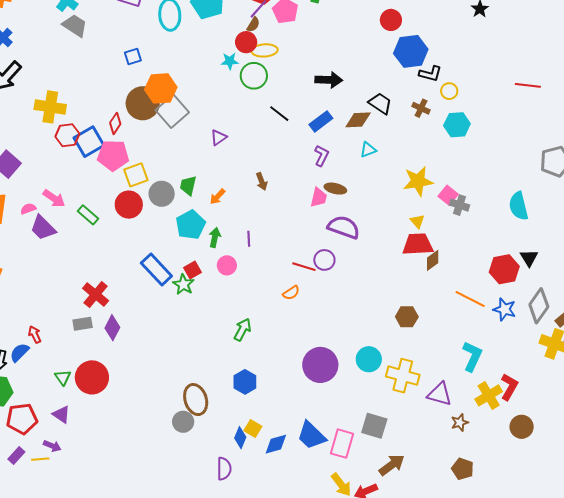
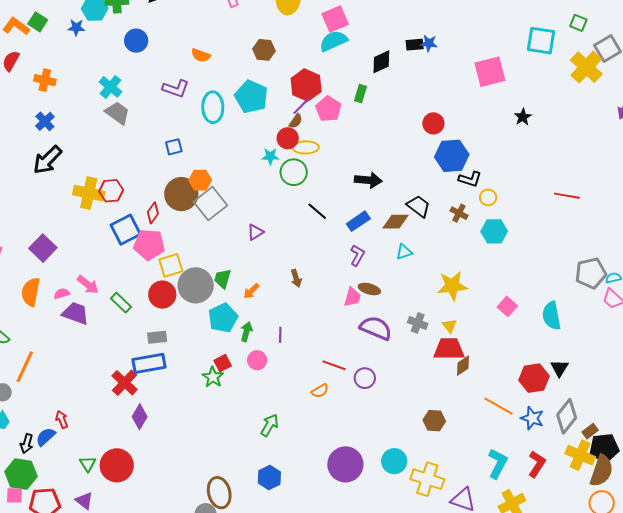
orange hexagon: (161, 88) -> (200, 180), size x0.7
red hexagon: (67, 135) -> (111, 191), moved
gray circle: (162, 194) -> (196, 285), size x1.4
pink square: (448, 195) -> (507, 306), moved
gray cross: (460, 205) -> (418, 323), moved
purple trapezoid: (43, 228) -> (75, 313), turned 152
purple circle: (324, 260) -> (365, 378), moved
blue rectangle: (156, 270) -> (149, 363), moved, turned -60
gray rectangle: (83, 324) -> (157, 337), moved
red L-shape: (509, 387) -> (537, 464), moved

